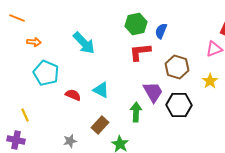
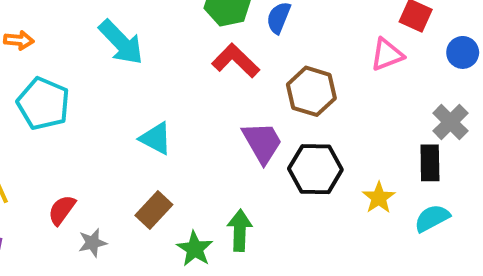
red L-shape: (140, 52) -> (236, 61), turned 50
yellow star: (210, 81) -> (379, 198), moved
red semicircle: (73, 95) -> (62, 210), moved, turned -77
green arrow: (136, 112) -> (240, 230), moved

